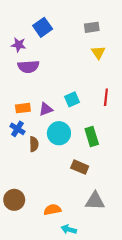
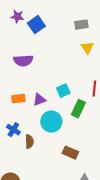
purple star: (19, 45) -> (17, 17), moved
blue cross: (17, 129) -> (13, 130), moved
green rectangle: (92, 137) -> (78, 109), moved, turned 42
brown semicircle: (34, 144) -> (29, 142), moved

